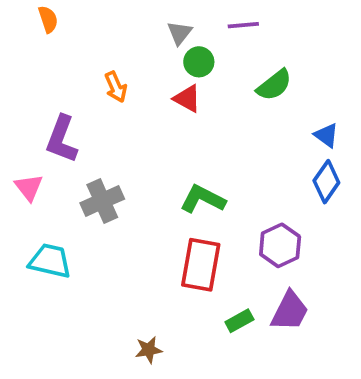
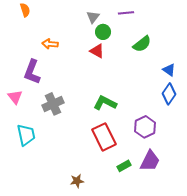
orange arrow: (116, 87) -> (50, 44), moved, turned 119
cyan trapezoid: (50, 261) -> (26, 135), turned 65
red rectangle: (201, 265) -> (104, 137), turned -36

